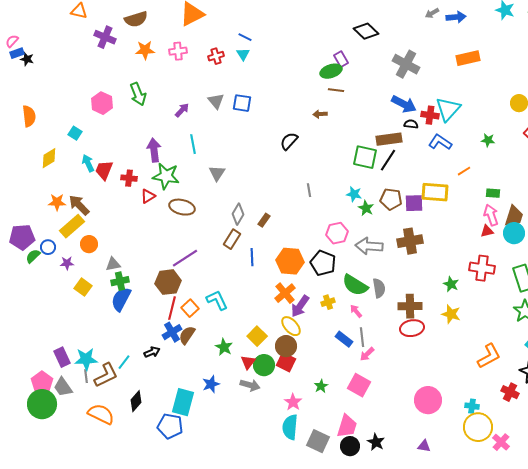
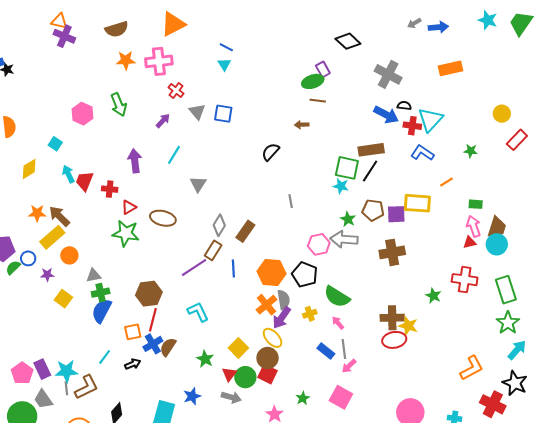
purple cross: (105, 37) -> (64, 36), moved
pink cross: (178, 51) -> (159, 61), size x1.5
red cross: (216, 56) -> (176, 91), moved, turned -35
black semicircle: (411, 124) -> (404, 106), moved
cyan line: (193, 144) -> (174, 155), turned 42
green star: (166, 176) -> (126, 233), moved
cyan star: (354, 194) -> (341, 186), moved
brown rectangle: (264, 220) -> (245, 231), size x1.5
gray arrow: (369, 246) -> (344, 239), moved
purple line: (185, 258) -> (194, 267), moved
gray semicircle: (379, 288) -> (284, 300), moved
orange square: (190, 308) -> (133, 332), moved, turned 30
yellow star: (451, 314) -> (408, 326), moved
cyan line: (124, 362) -> (105, 357), moved
pink pentagon: (42, 382) -> (22, 373), moved
red cross: (510, 392) -> (493, 404), size x1.4

